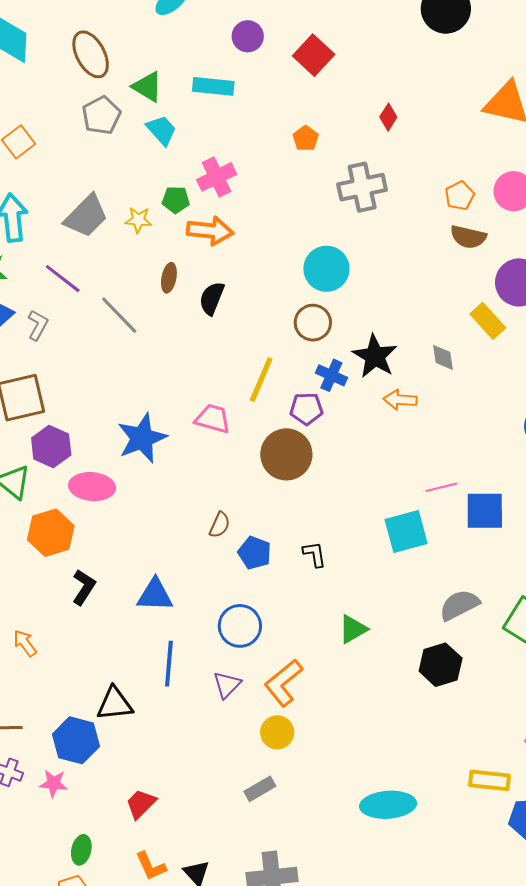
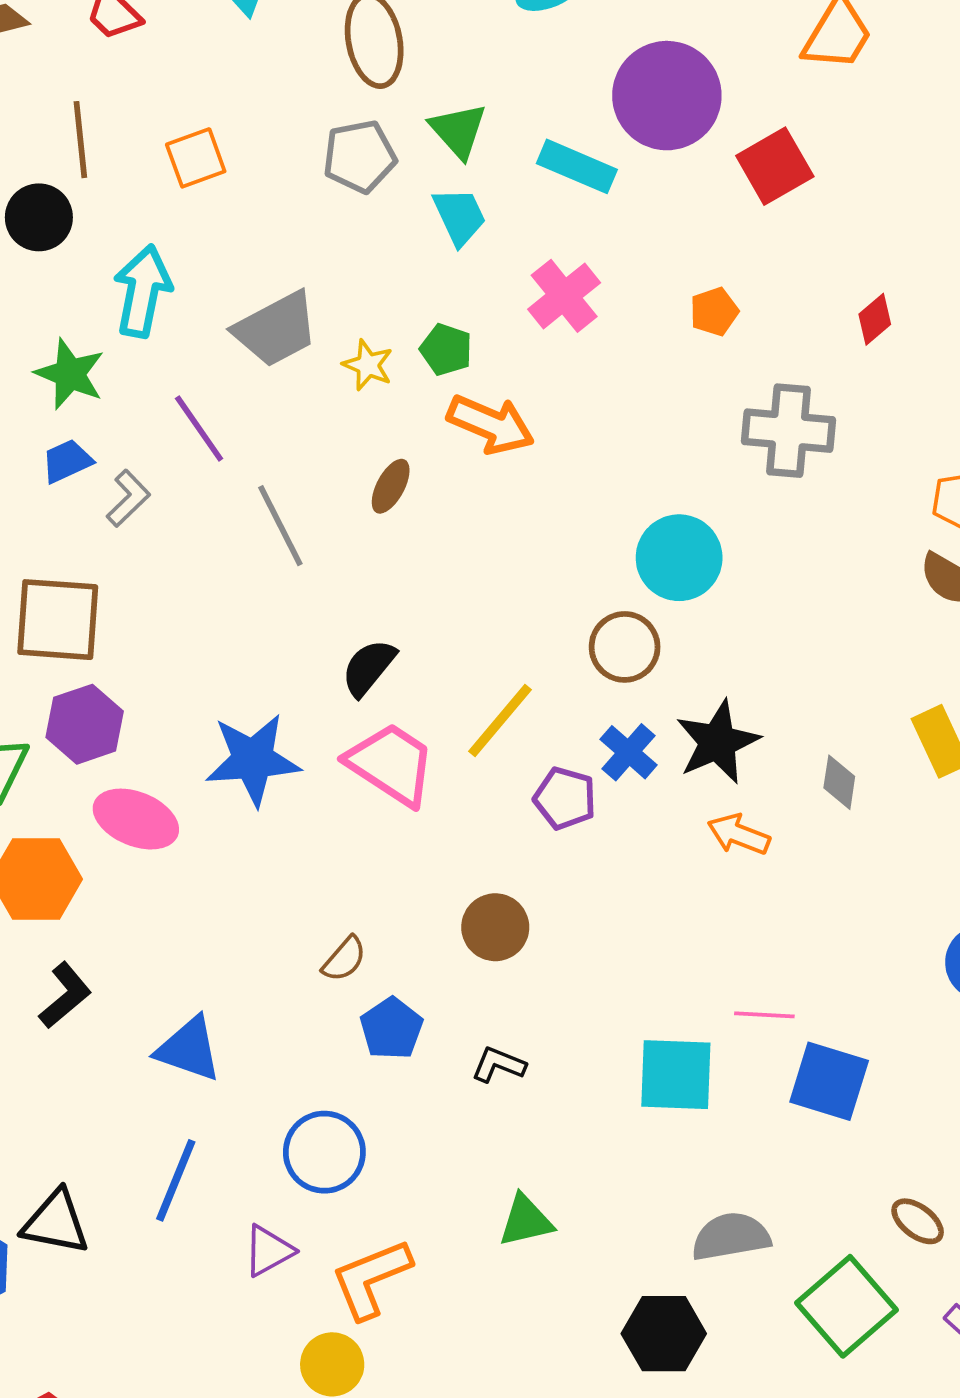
purple circle: (248, 36) -> (667, 96), size x1.8
pink cross: (217, 177) -> (564, 296), moved, turned -30
black semicircle: (212, 298) -> (369, 668), moved
pink trapezoid: (213, 419) -> (391, 764), size x1.4
brown circle: (286, 454) -> (495, 927), moved, size x0.7
black L-shape: (314, 554) -> (499, 1065), turned -76

